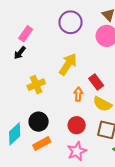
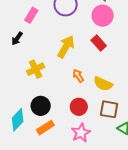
pink rectangle: (26, 34) -> (31, 15), moved
red rectangle: (96, 82) -> (99, 43), moved
orange arrow: (78, 94) -> (78, 76), turned -32

